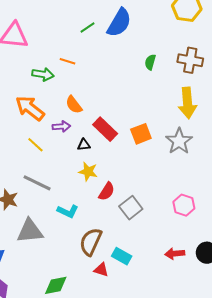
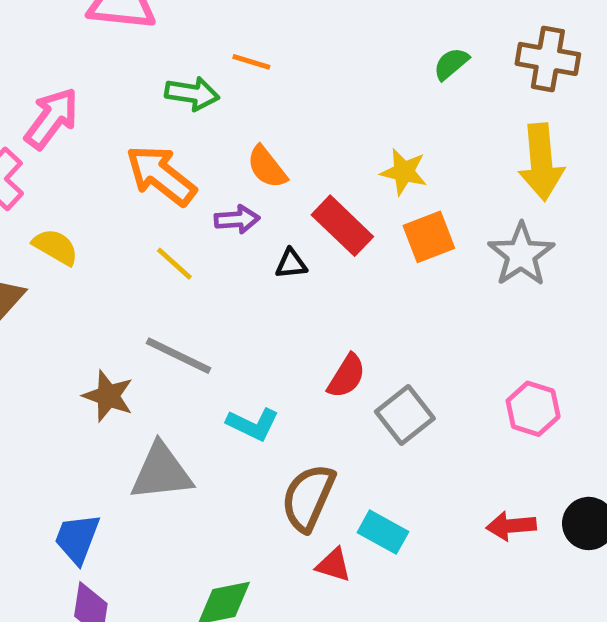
green semicircle: (150, 62) -> (451, 64), turned 35
yellow star: (88, 172) -> (404, 172), moved

